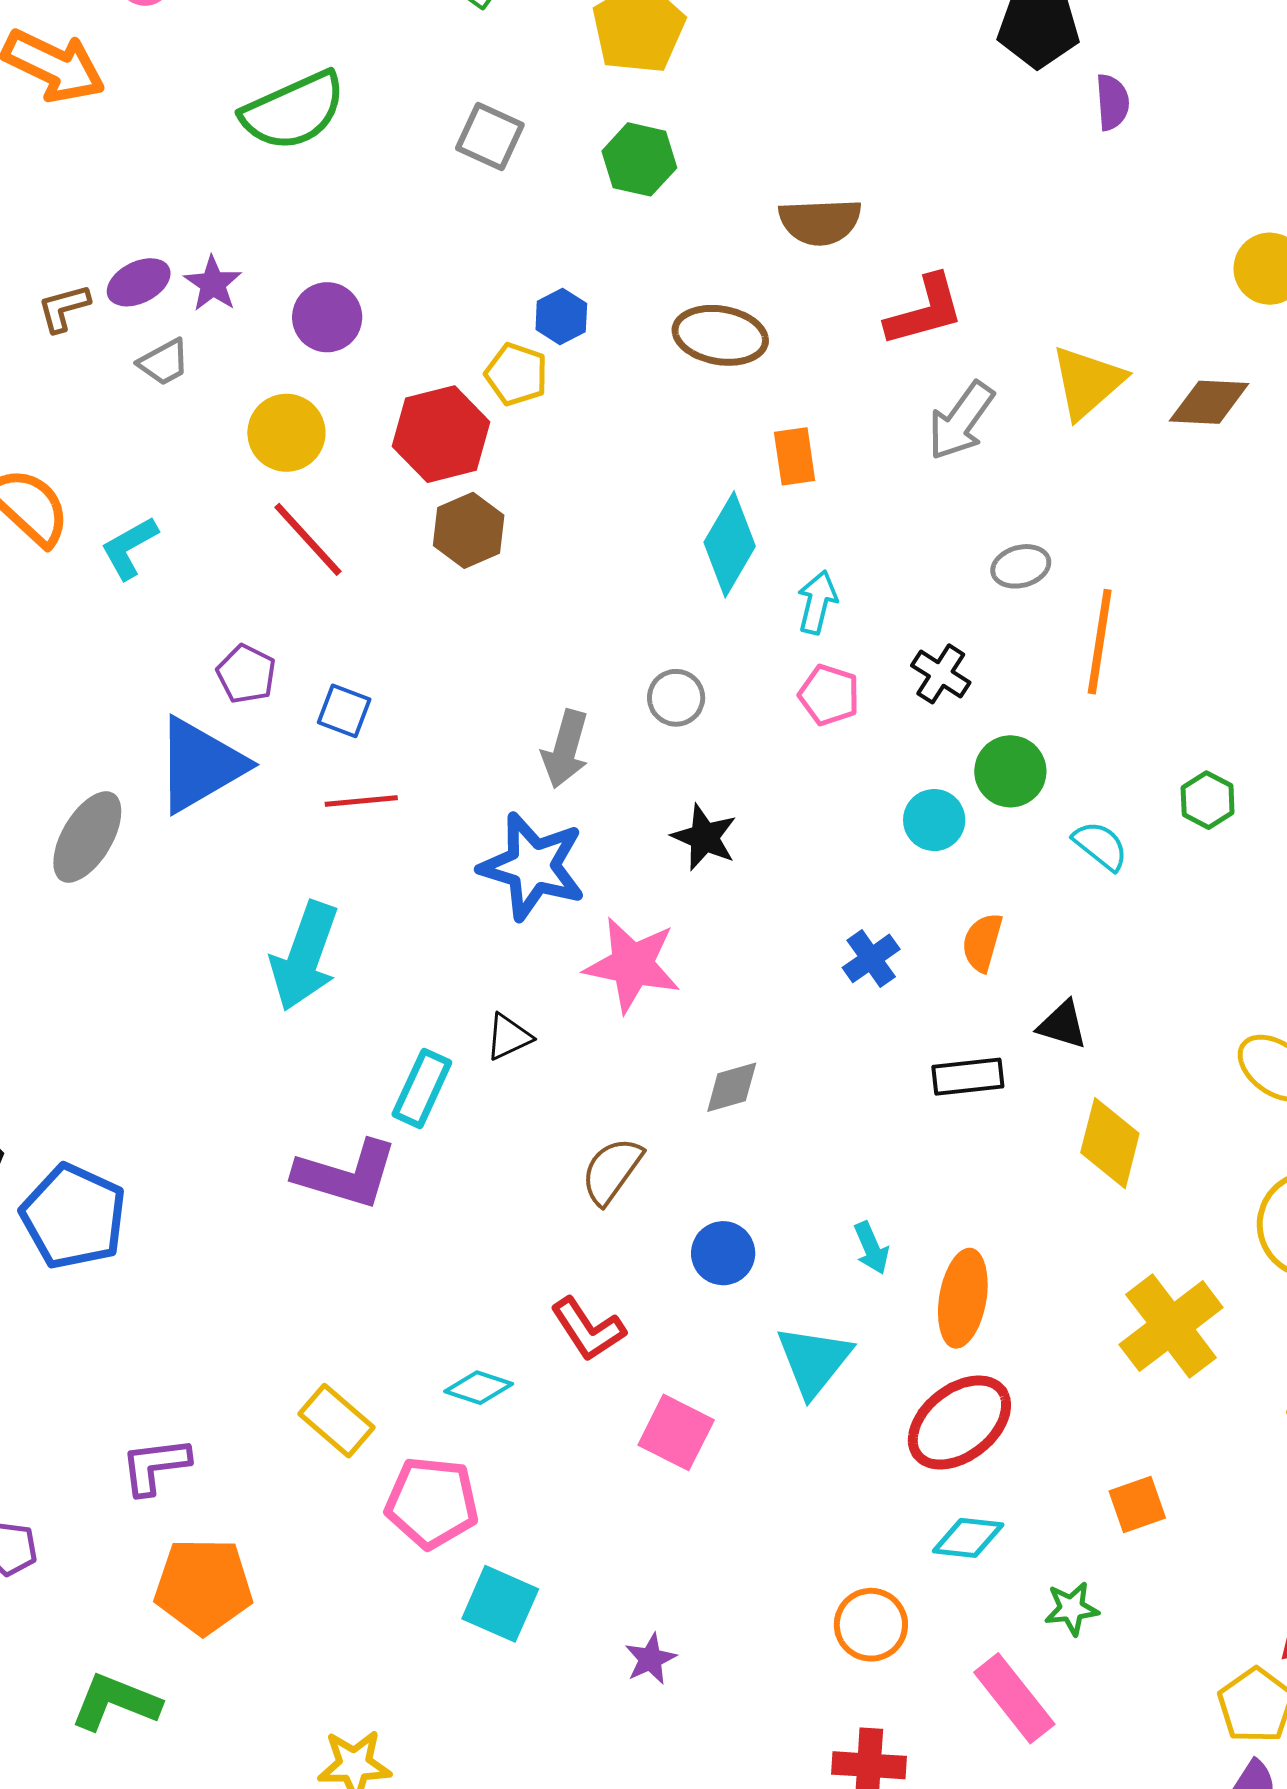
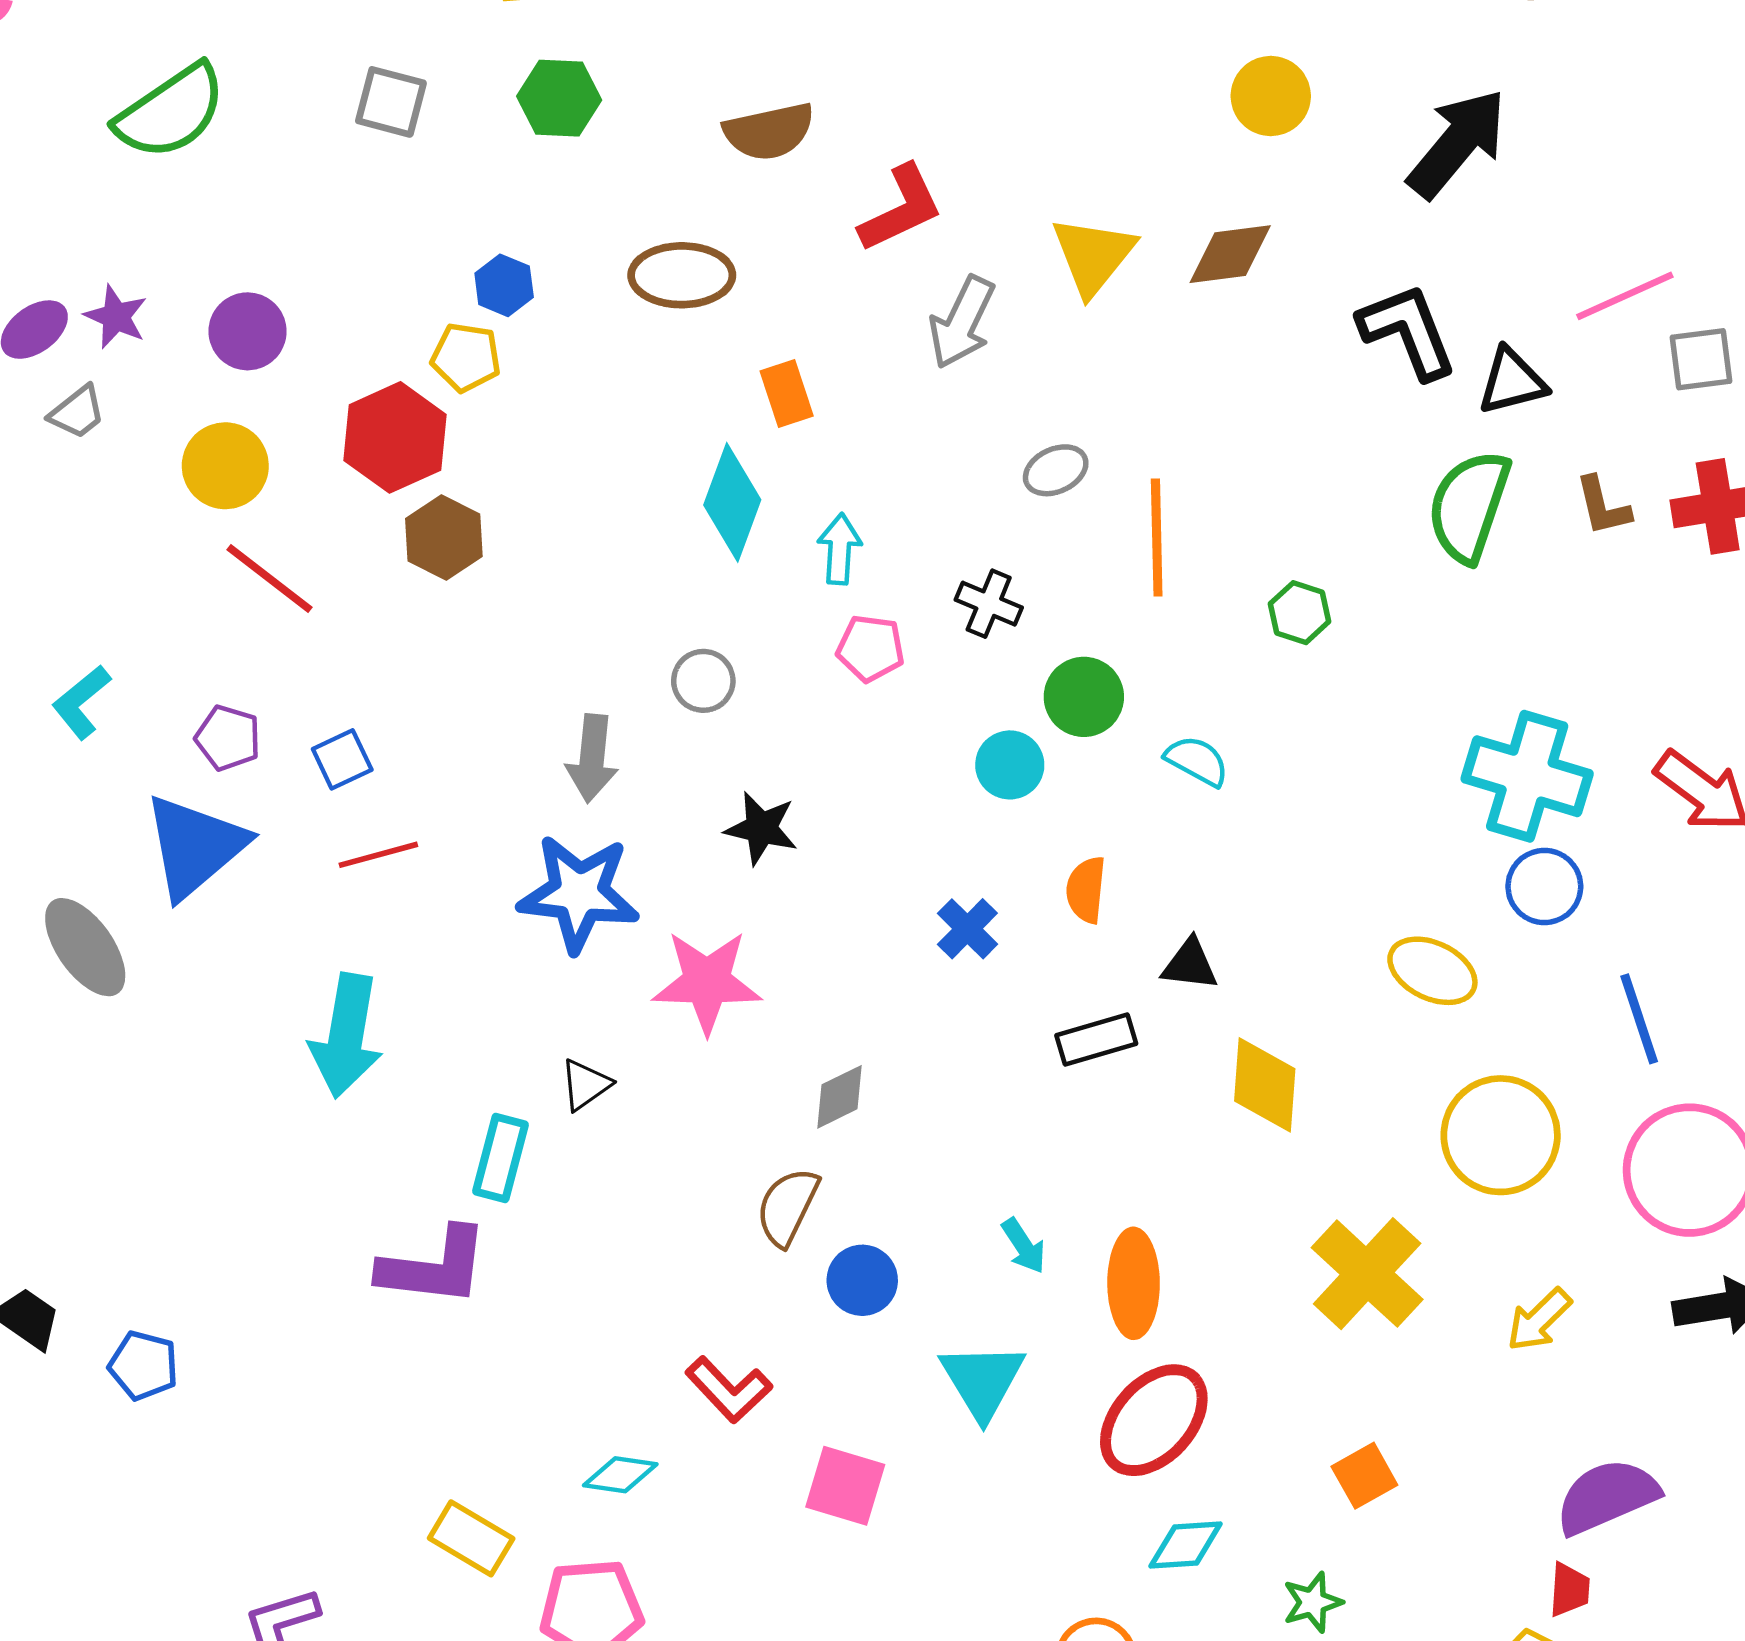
cyan L-shape: (129, 548) -> (81, 702), moved
blue square: (344, 711) -> (342, 759), turned -36
green hexagon: (1208, 800) -> (1300, 613), moved
gray ellipse: (87, 837) -> (85, 947), turned -56
brown semicircle: (612, 1171) -> (787, 1207), moved
blue pentagon: (74, 1216) -> (143, 1366), size x0.6

